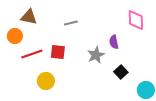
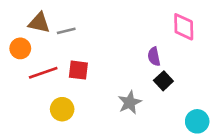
gray line: (71, 23) -> (66, 31), moved
gray star: (96, 55) -> (130, 102), moved
black square: (121, 72) -> (163, 81), moved

